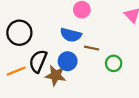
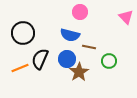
brown star: (56, 75) -> (79, 72), moved, turned 30

